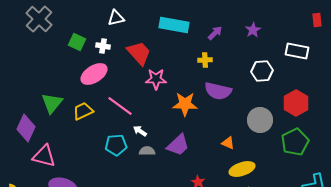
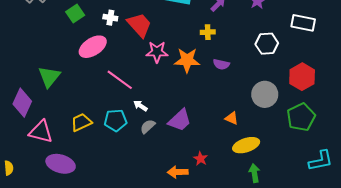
green square: (77, 42) -> (75, 14), turned 30
white cross: (103, 46) -> (110, 18), moved
purple semicircle: (218, 91) -> (221, 64), size x0.6
orange star: (185, 104) -> (187, 60), moved
yellow trapezoid: (83, 111) -> (81, 122), moved
gray semicircle: (147, 151) -> (148, 126), turned -42

